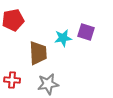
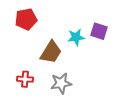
brown trapezoid: (38, 53) -> (51, 52), turned 35

